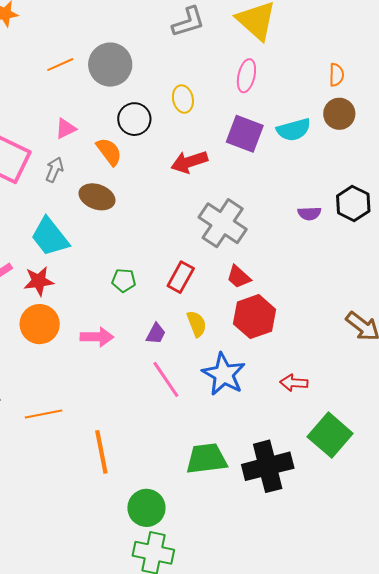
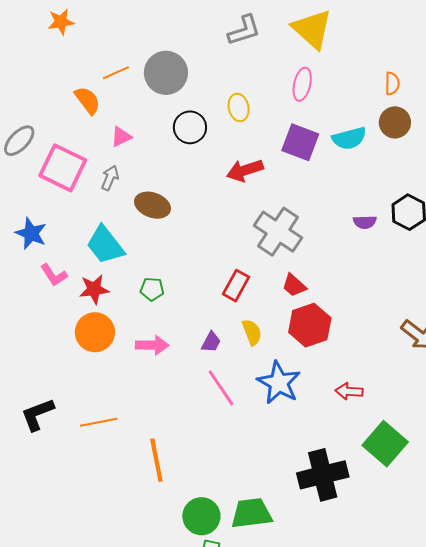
orange semicircle: (109, 152) -> (87, 100), moved
green pentagon: (124, 280) -> (152, 289), moved
green trapezoid: (206, 459) -> (251, 513), moved

